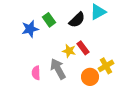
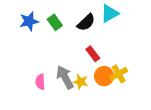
blue star: (30, 29) -> (29, 21), moved
yellow star: (69, 51) -> (81, 82), moved
orange circle: (90, 77) -> (104, 76), moved

